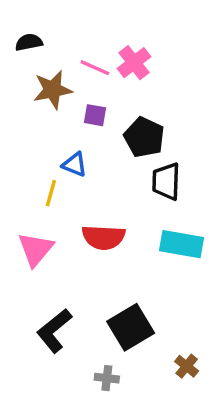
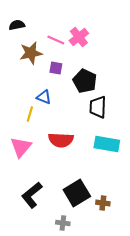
brown cross: (187, 366) -> (103, 203), moved, turned -32

